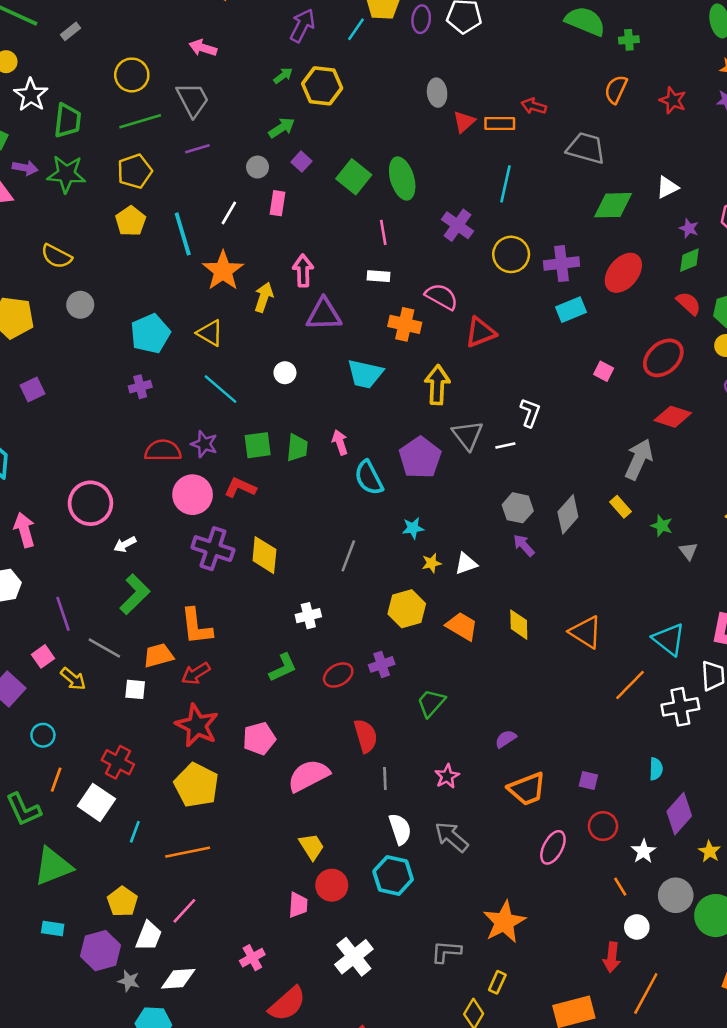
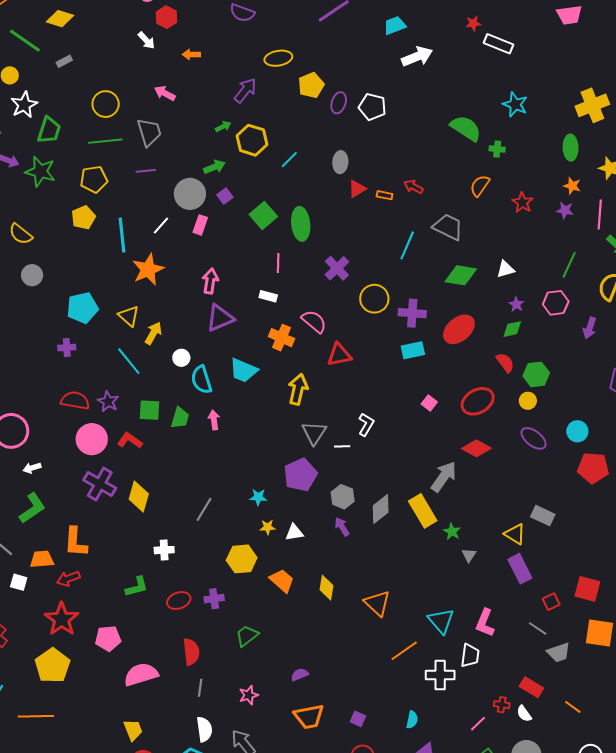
cyan line: (356, 29) -> (289, 160), moved
orange rectangle: (500, 123) -> (385, 195), size x0.7
gray circle: (258, 167) -> (190, 194), size x1.8
cyan line: (506, 184) -> (407, 245), moved
yellow arrow: (264, 297) -> (153, 333), moved
purple triangle: (324, 314) -> (220, 318), turned -32
purple pentagon: (420, 458) -> (300, 475), moved
cyan semicircle: (369, 478) -> (201, 380), moved
yellow rectangle: (621, 507) -> (423, 511), size x1.8

